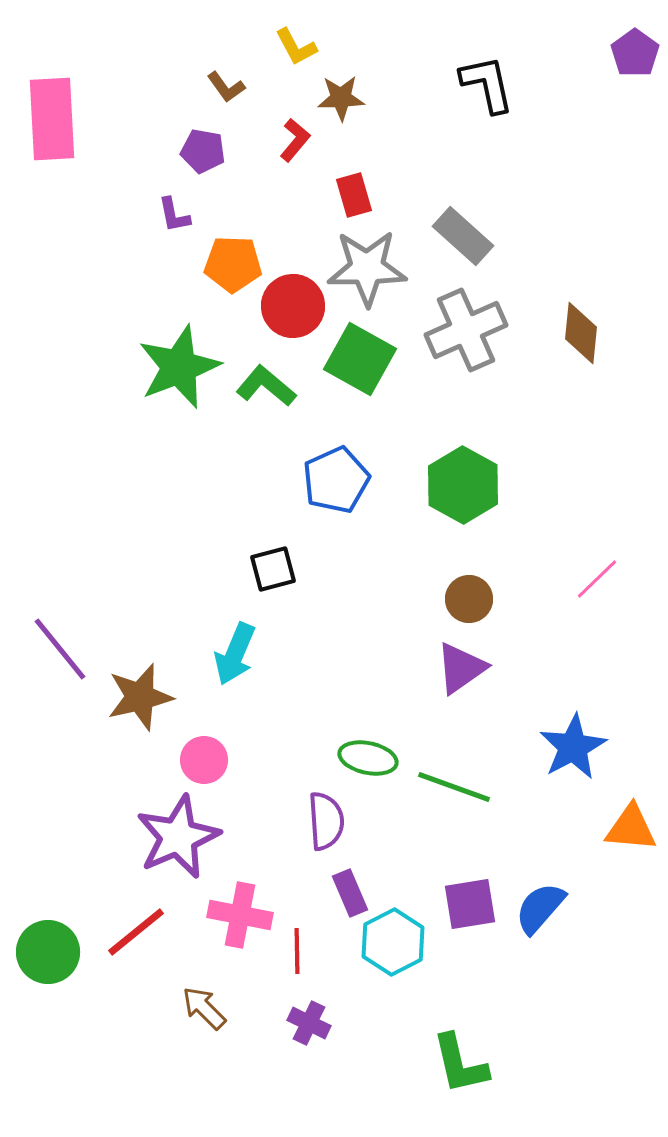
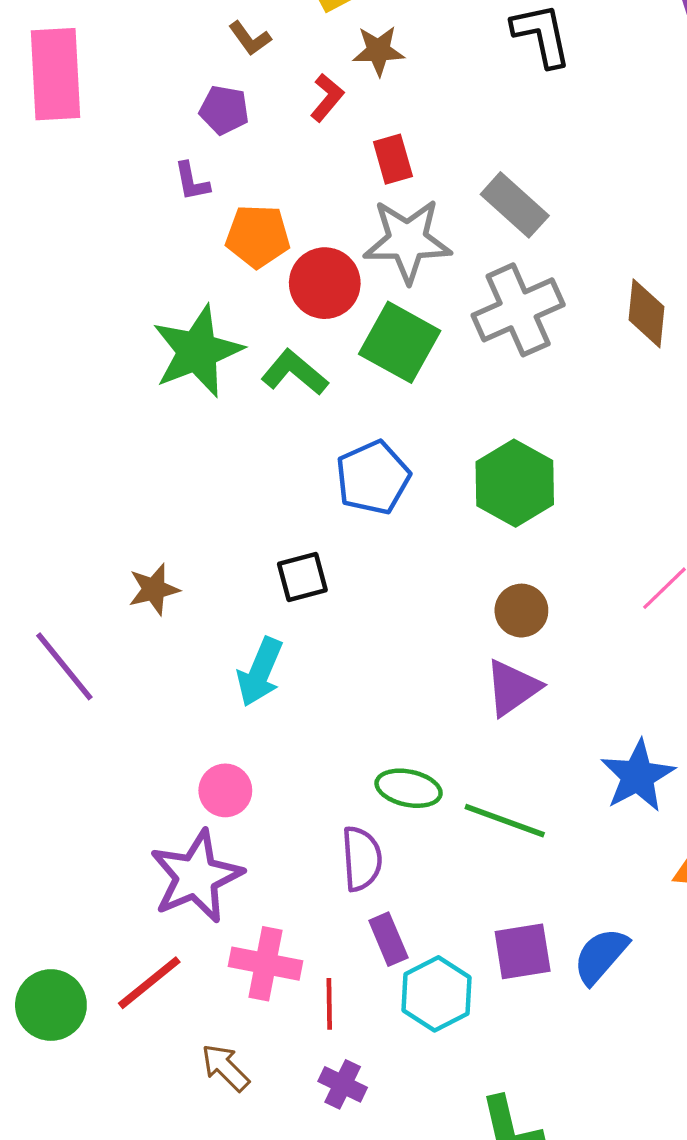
brown star: (140, 697) -> (154, 589), moved, size x0.7

